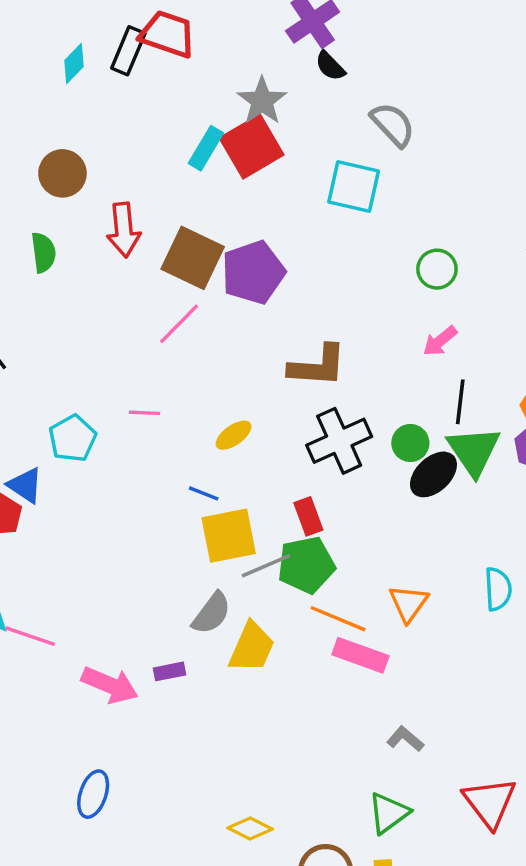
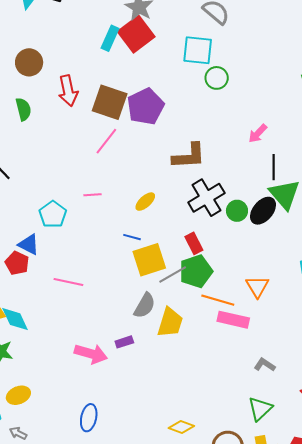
green circle: (437, 269) -> (217, 78), moved
green circle: (410, 443) -> (237, 211), moved
pink line: (30, 636) -> (68, 282), moved

